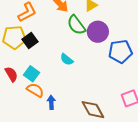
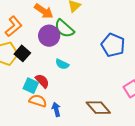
purple circle: (98, 32) -> (49, 36), moved
blue pentagon: (120, 52) -> (113, 45), turned -30
red semicircle: (11, 74) -> (42, 81), moved

